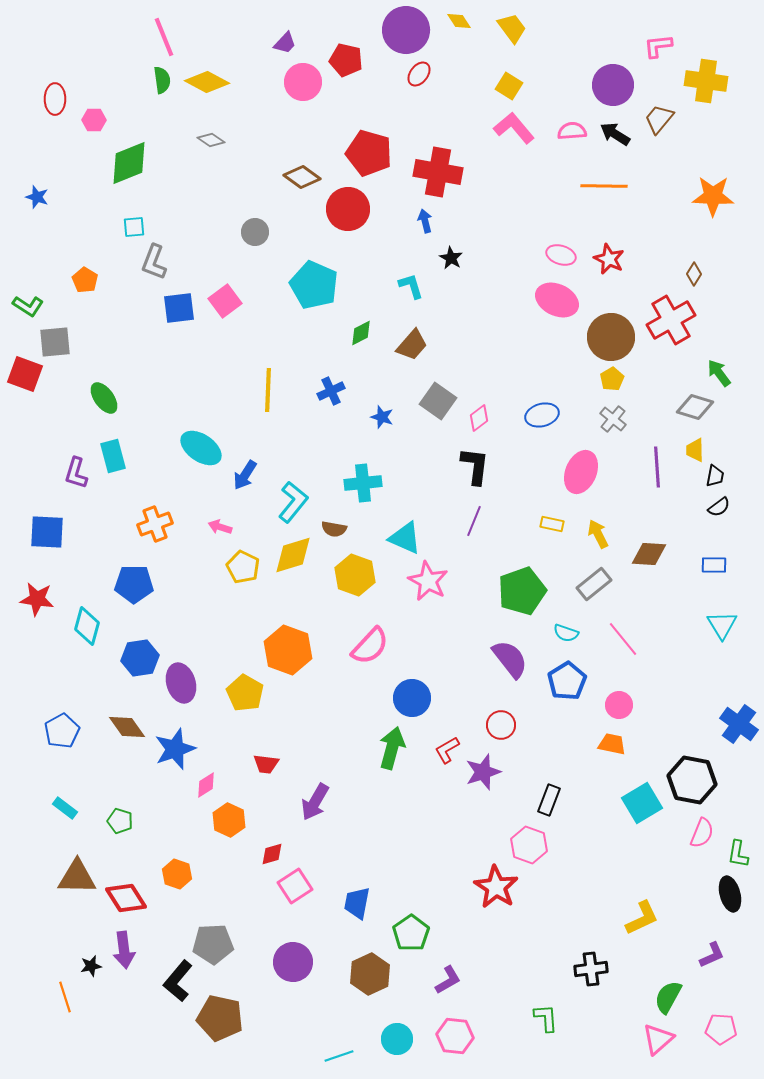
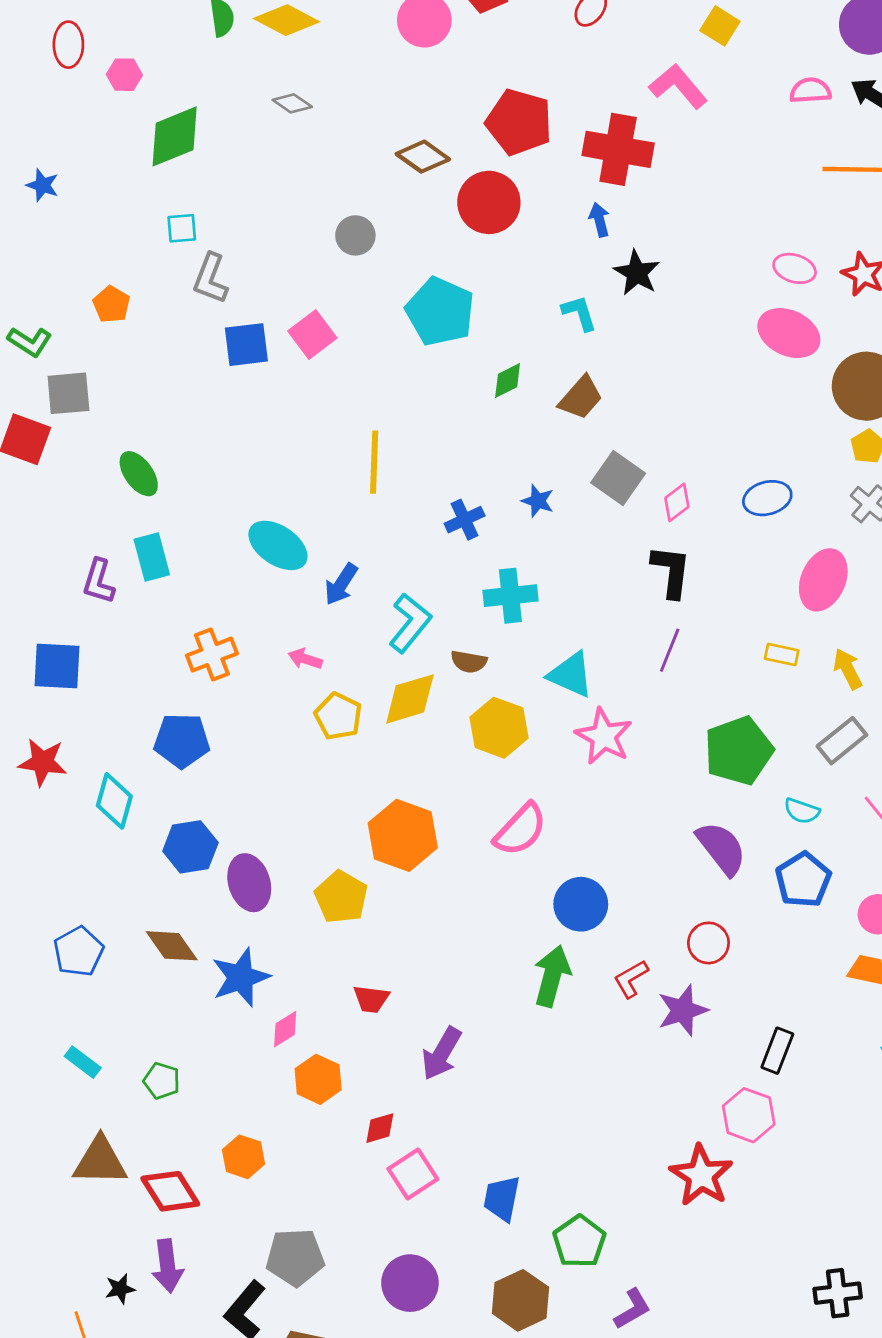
pink L-shape: (514, 128) -> (678, 86), moved
black star: (451, 258) -> (637, 273), size x1.4
blue cross: (331, 391) -> (465, 520), moved

